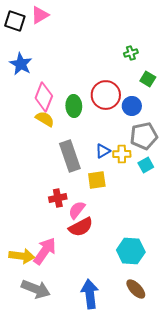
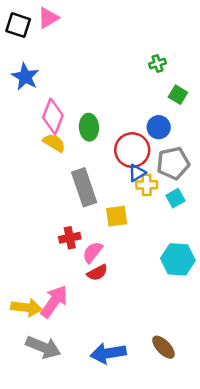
red circle: (106, 95) -> (132, 150), moved
blue triangle: (103, 151) -> (137, 173), moved
red semicircle: (81, 227) -> (97, 273), size x0.7
cyan hexagon: (131, 251) -> (178, 259), moved
blue arrow: (90, 294) -> (108, 353), turned -92

